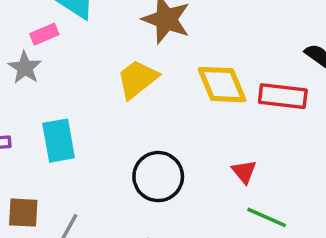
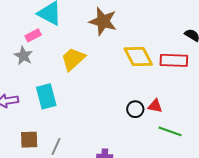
yellow trapezoid: (137, 79) -> (73, 59), moved
red triangle: (244, 172) -> (155, 106), turned -35
black circle: (158, 177) -> (135, 109), moved, size x0.6

